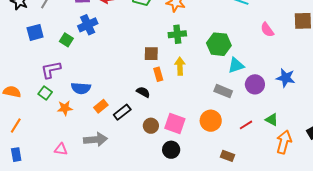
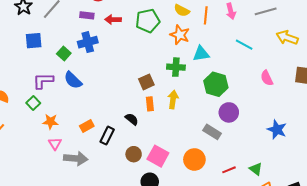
brown square: (151, 54) -> (146, 82), turned -35
cyan triangle: (236, 65) -> (201, 54), moved
purple circle: (255, 84) -> (229, 112), moved
blue semicircle: (81, 88) -> (73, 80), moved, turned 30
black rectangle: (122, 112) -> (107, 136), turned -36
pink triangle: (61, 149) -> (55, 144), moved, turned 40

